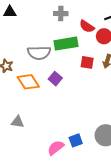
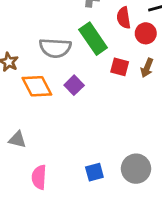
red semicircle: (87, 26) -> (124, 18), turned 42
green rectangle: (66, 44) -> (93, 39), turned 60
pink semicircle: (56, 148) -> (39, 177), moved, turned -54

